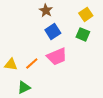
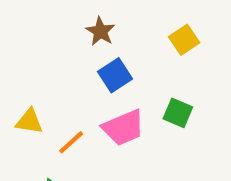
green square: (83, 34) -> (178, 113), moved
yellow triangle: (11, 64) -> (29, 121), moved

